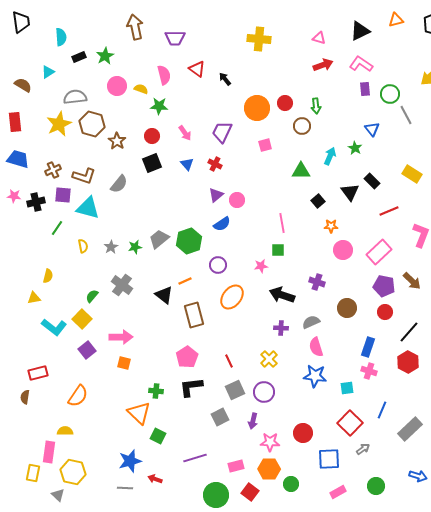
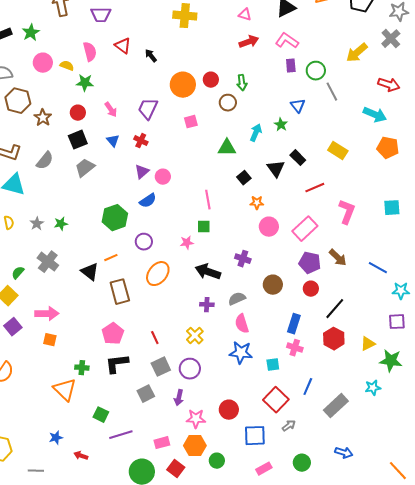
gray trapezoid: (159, 239) -> (85, 168), moved
green square: (158, 436) -> (101, 415), moved
blue star: (130, 461) -> (56, 438), size x0.6
gray line: (125, 488) -> (36, 471), moved

